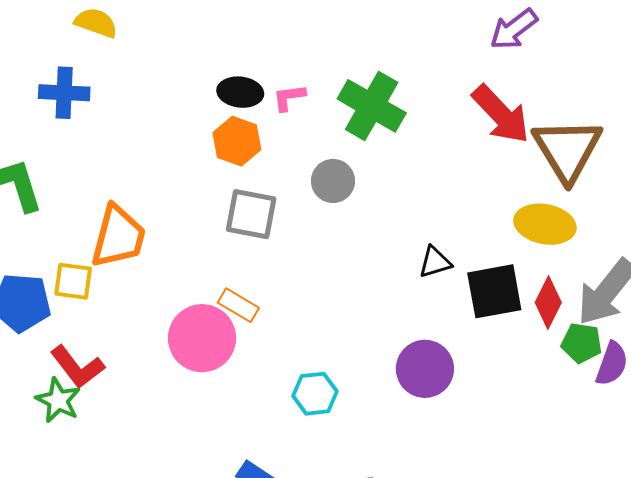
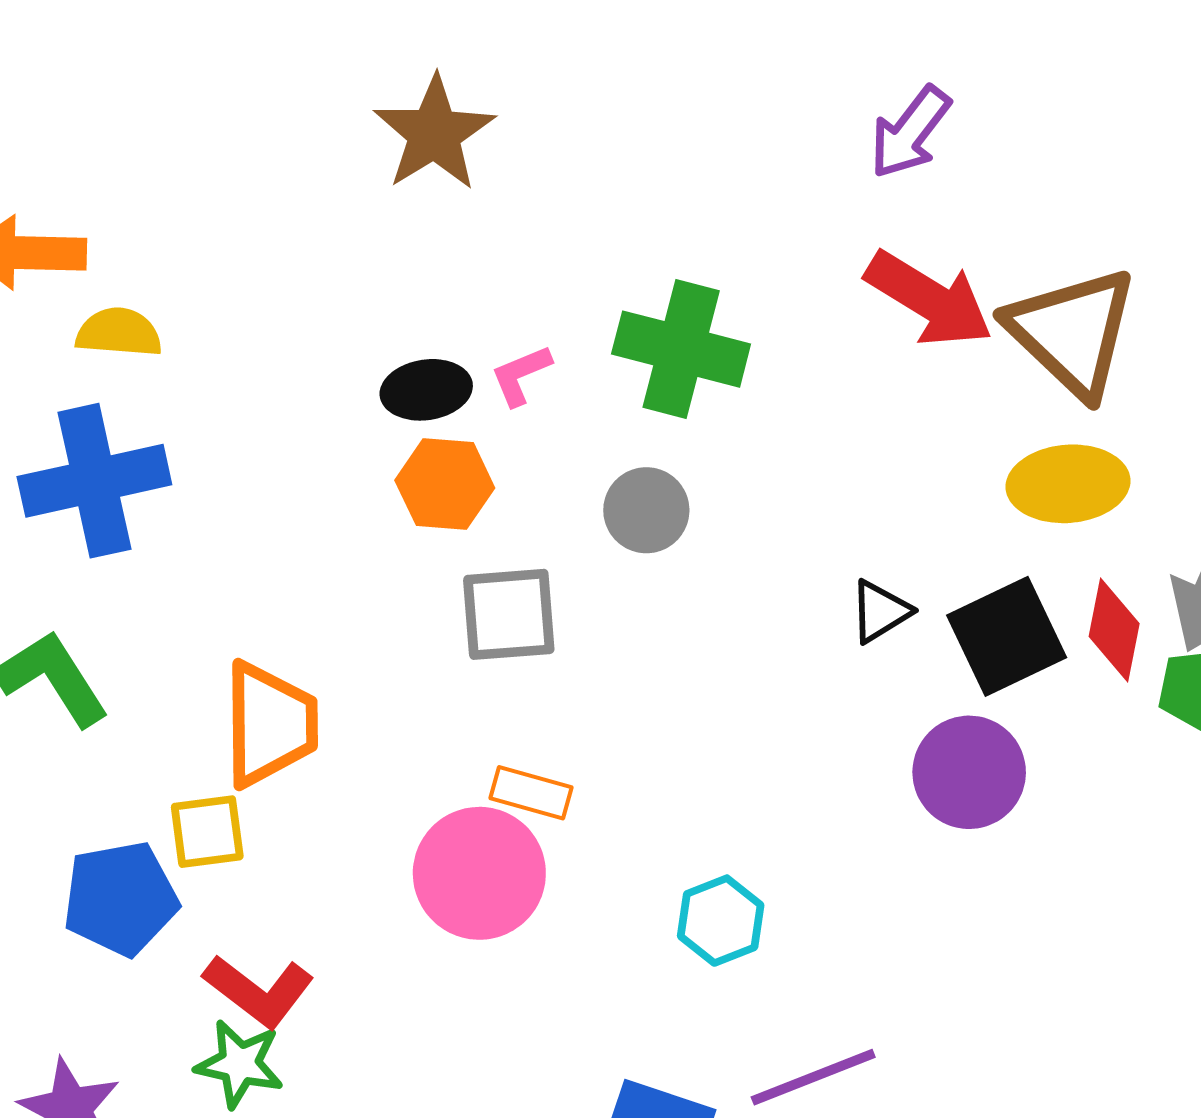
blue cross: (64, 93) -> (94, 481), size x1.5
purple circle: (425, 369) -> (969, 772), moved

